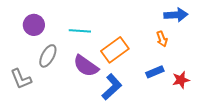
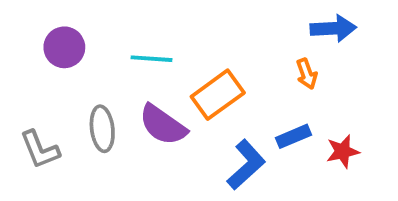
gray ellipse: (48, 56) -> (102, 129), moved, turned -35
blue L-shape: (112, 87) -> (246, 165), moved

